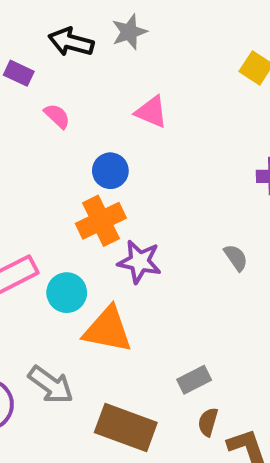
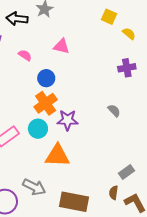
pink semicircle: (57, 116) -> (25, 55), moved
cyan circle: (67, 293) -> (38, 129), moved
gray rectangle: (194, 380) -> (126, 172), moved

